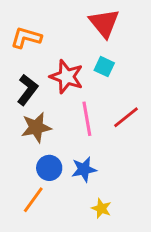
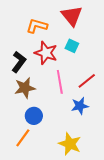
orange L-shape: (26, 38) -> (37, 26), moved
blue star: (84, 169) -> (80, 106), moved
yellow star: (101, 208) -> (70, 144), size x1.6

